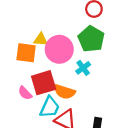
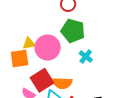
cyan cross: (83, 68) -> (86, 56), moved

